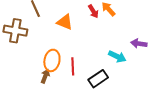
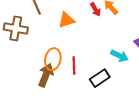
orange triangle: (65, 22) -> (66, 20), turned -42
brown arrow: (45, 76) -> (46, 75), size x1.6

